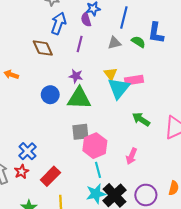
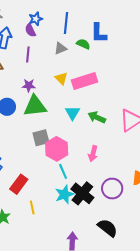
pink rectangle: (134, 80) -> (85, 81), size x1.4
cyan triangle: (119, 88) -> (72, 113), moved, size x0.7

